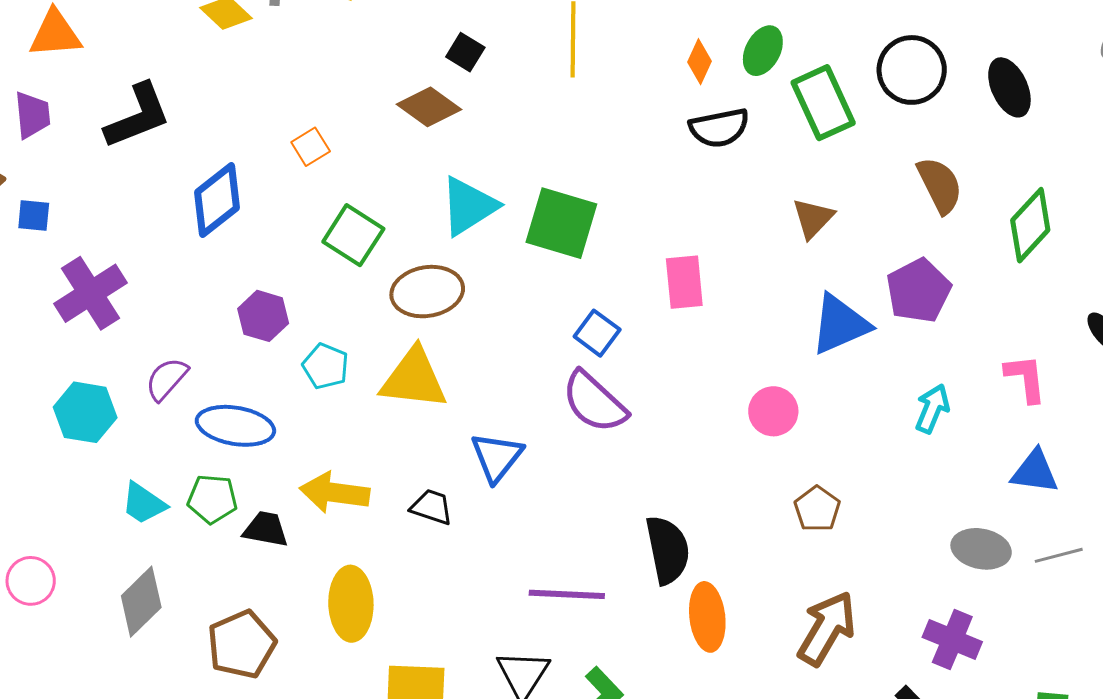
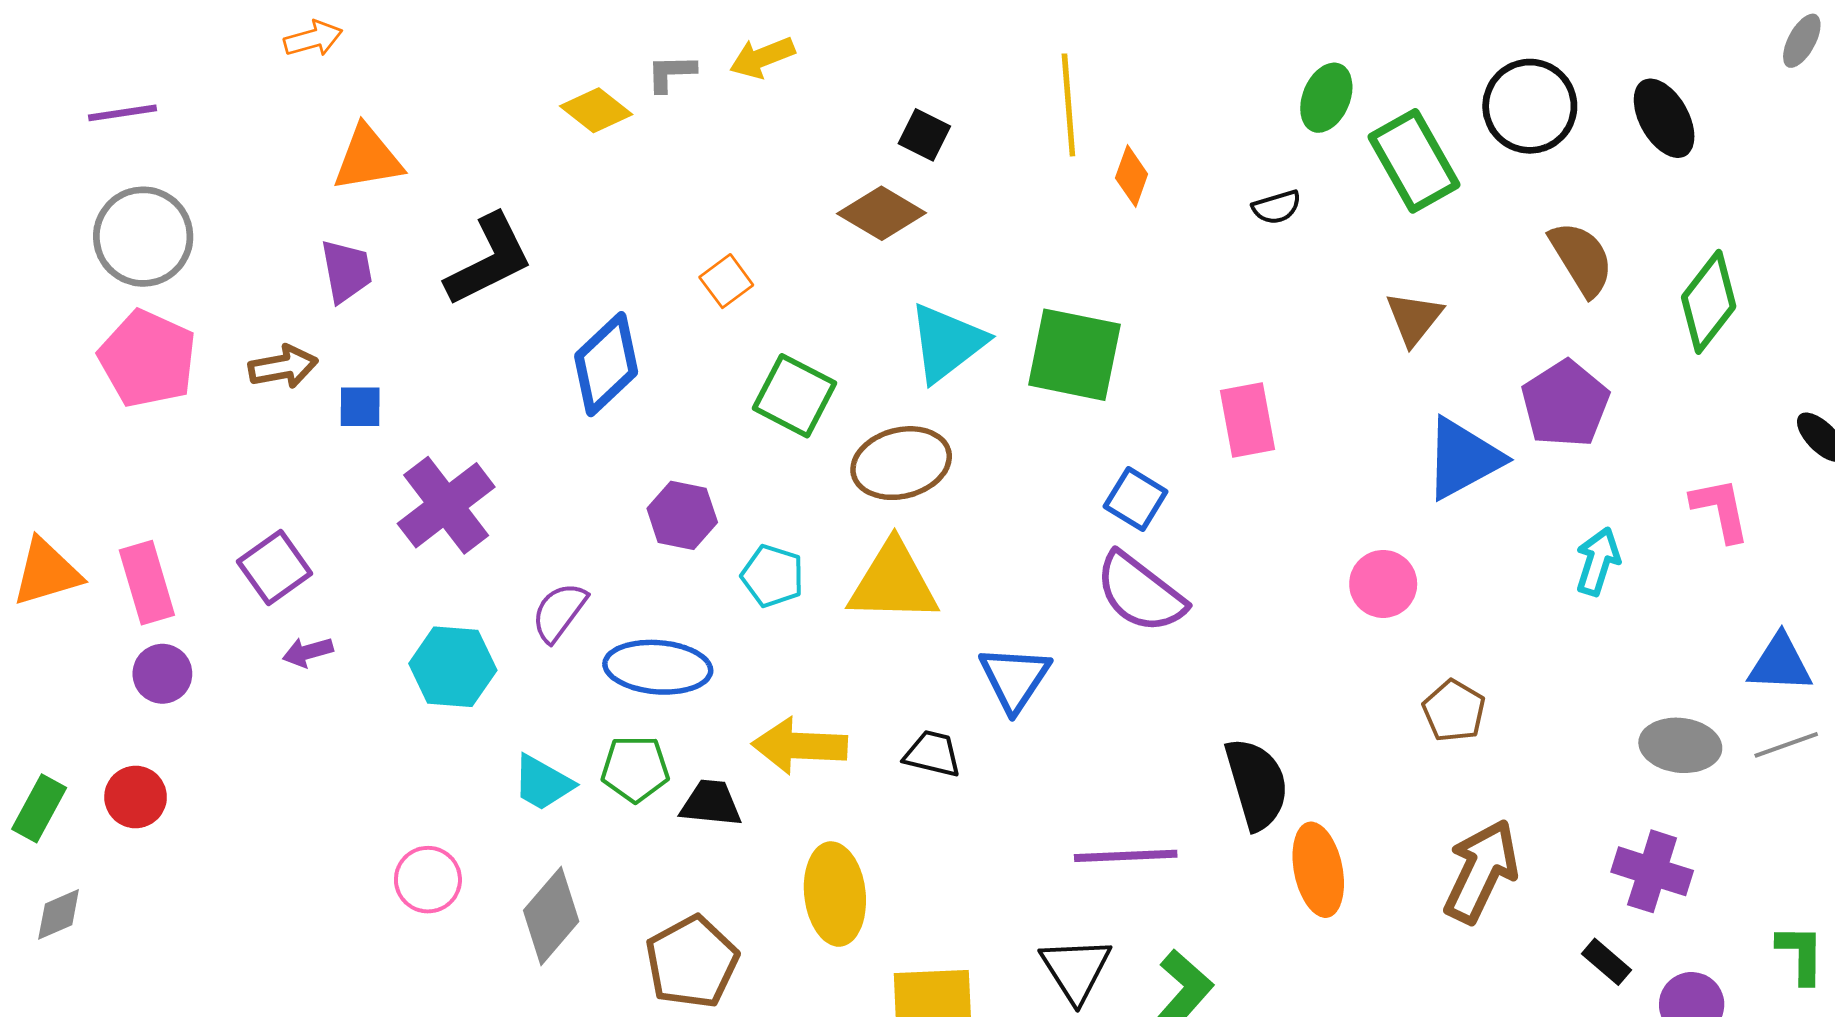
orange diamond: (700, 62) -> (1132, 176), moved
black semicircle: (719, 128) -> (1277, 207), size x0.6
blue triangle: (1035, 472) -> (1780, 663), moved
pink circle: (31, 581) -> (428, 880), moved

